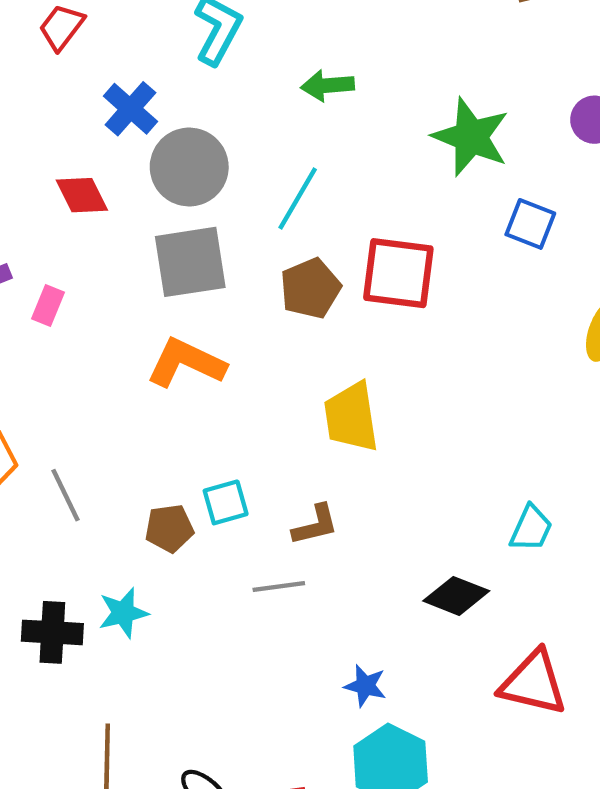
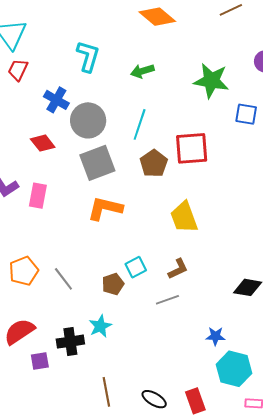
pink rectangle: (48, 305) -> (38, 196), size x1.4

